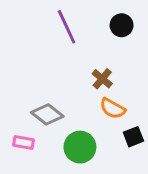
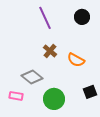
brown cross: (102, 79) -> (50, 51), moved
orange semicircle: (113, 108) -> (76, 60), moved

